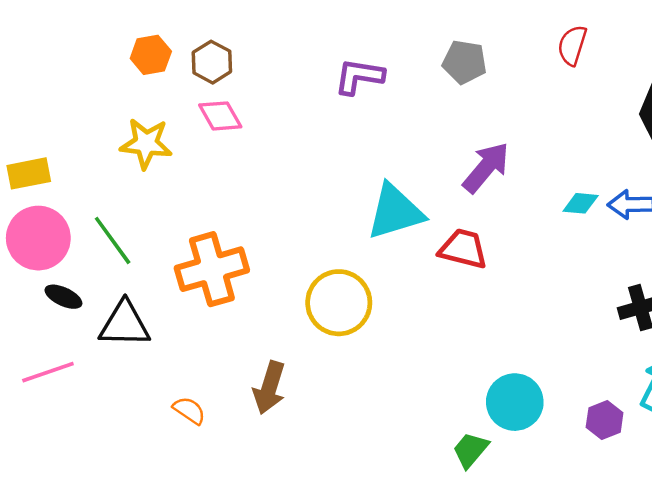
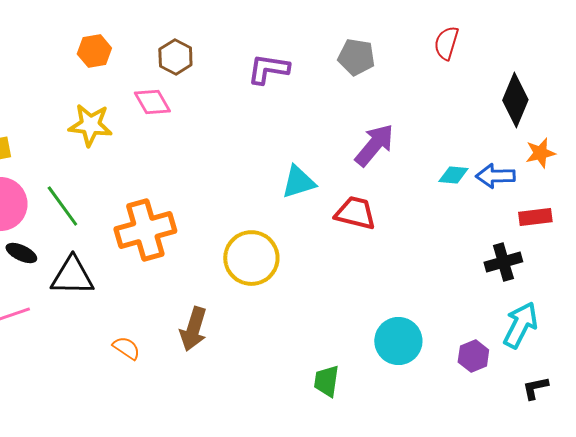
brown hexagon: (212, 62) -> (175, 57), moved
cyan triangle: (395, 212) -> (298, 182), size x0.7
green trapezoid: (470, 450) -> (326, 381), moved, turned -32

